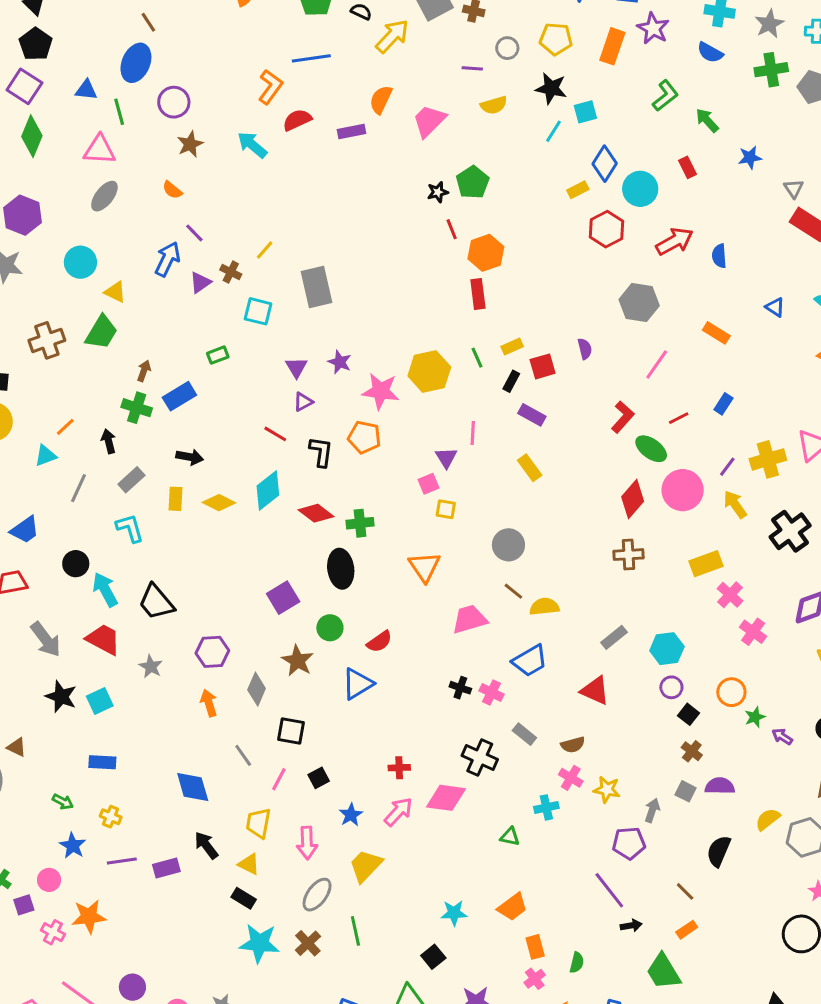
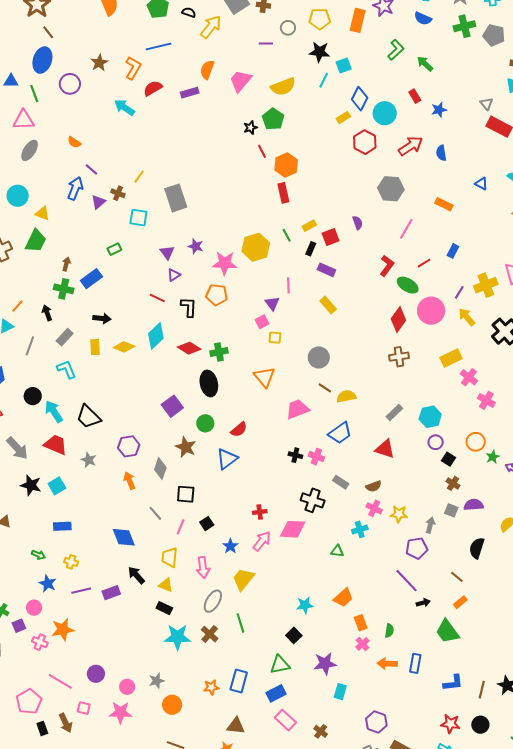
yellow semicircle: (494, 105) -> (283, 87), moved, size x1.4
brown star: (190, 144) -> (99, 63), moved
blue star: (750, 157) -> (439, 110), moved

